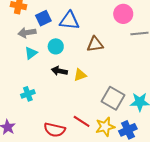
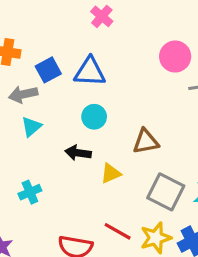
brown triangle: (95, 44) -> (146, 141), moved
cyan circle: (56, 46) -> (94, 117), moved
yellow triangle: (80, 75) -> (111, 173), moved

